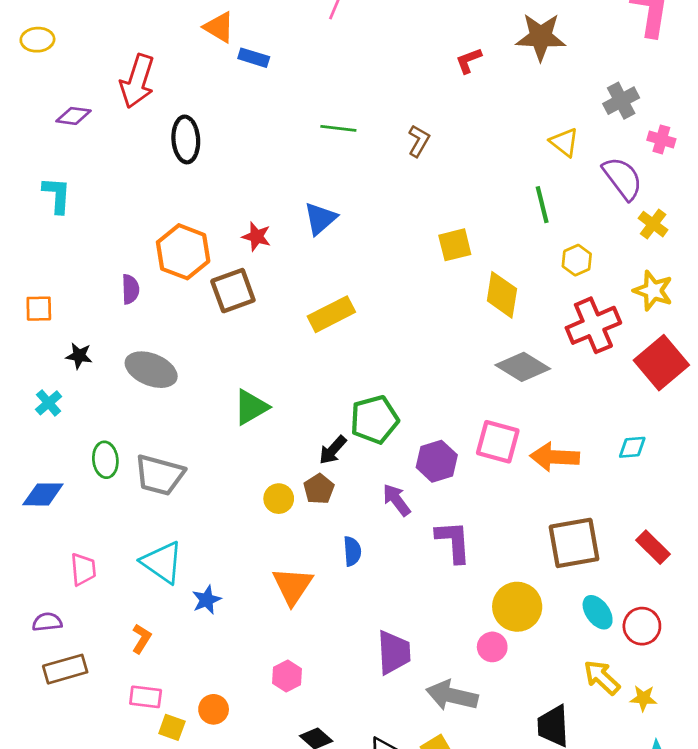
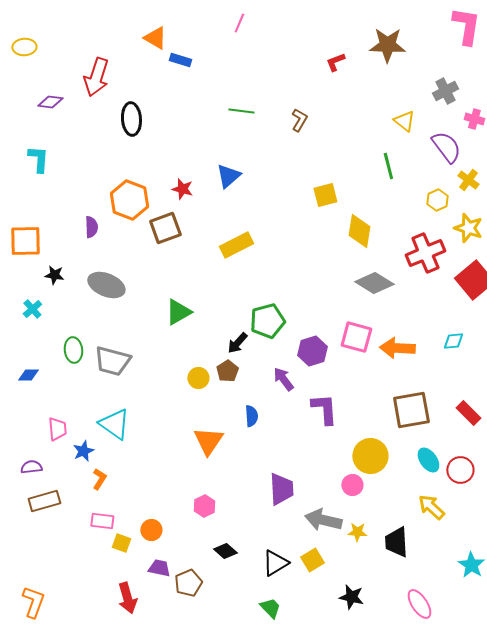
yellow hexagon: (577, 260) -> (437, 200), moved
orange square: (39, 309) -> (25, 241), size x1.6
blue diamond: (43, 494) -> (28, 375), size x0.7
blue star: (207, 600) -> (83, 451), moved
yellow star: (643, 698) -> (357, 532), moved

